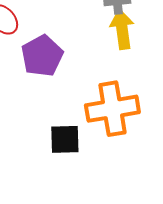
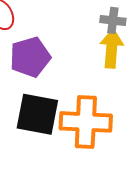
black square: (65, 139) -> (37, 114), moved, size x1.4

